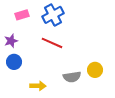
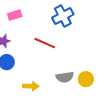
blue cross: (53, 15) -> (63, 16), moved
yellow circle: (95, 70) -> (86, 79), moved

